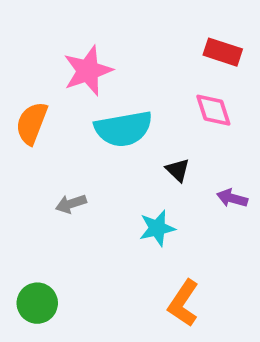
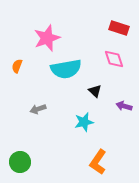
orange semicircle: (32, 123) -> (17, 66), size x0.6

